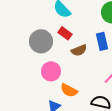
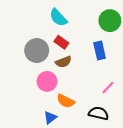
brown semicircle: (79, 50) -> (63, 62), moved

